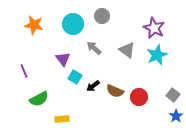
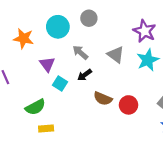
orange star: (34, 25) -> (24, 39), moved
black arrow: (93, 86) -> (85, 75), moved
green semicircle: (39, 99) -> (35, 107), moved

